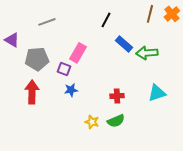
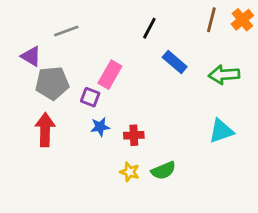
purple triangle: (12, 40) -> (31, 56), moved
green arrow: (147, 53) -> (224, 75), moved
red cross: (117, 96) -> (134, 135), moved

